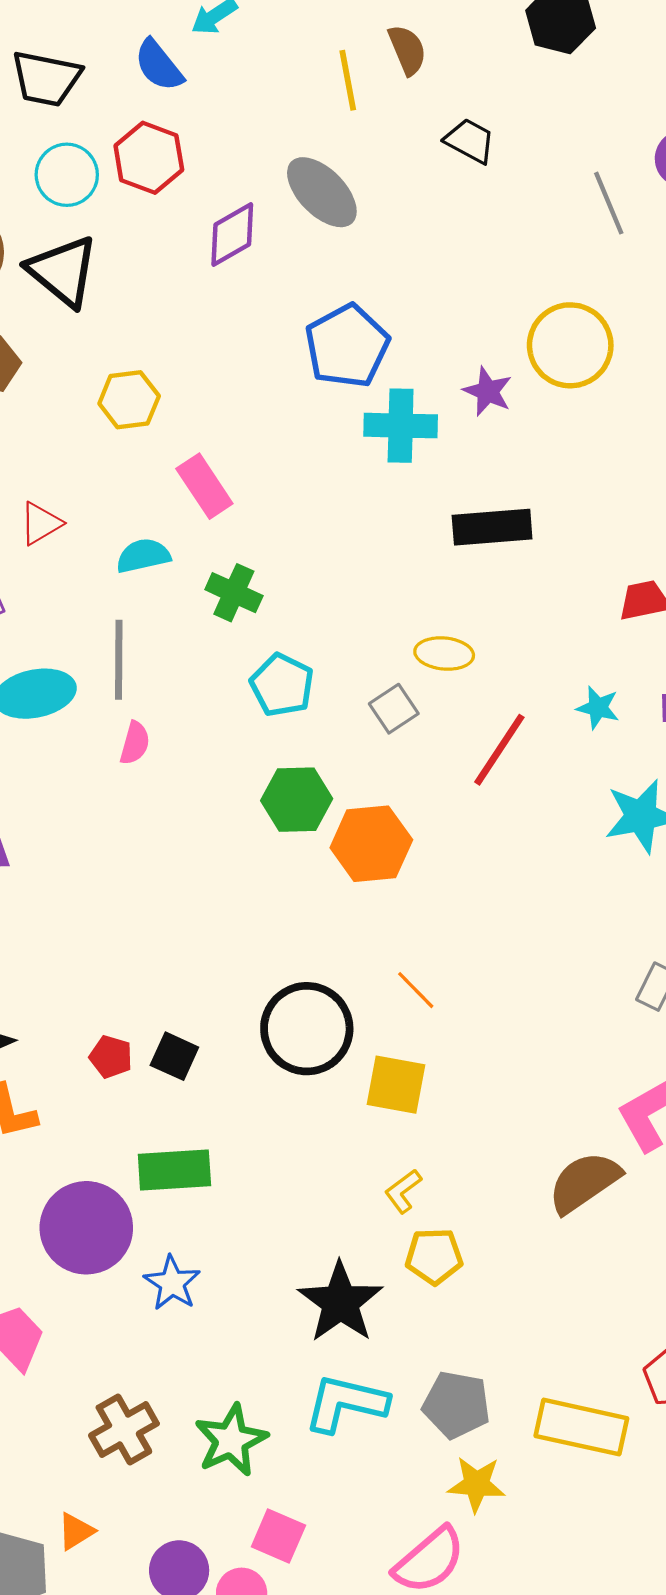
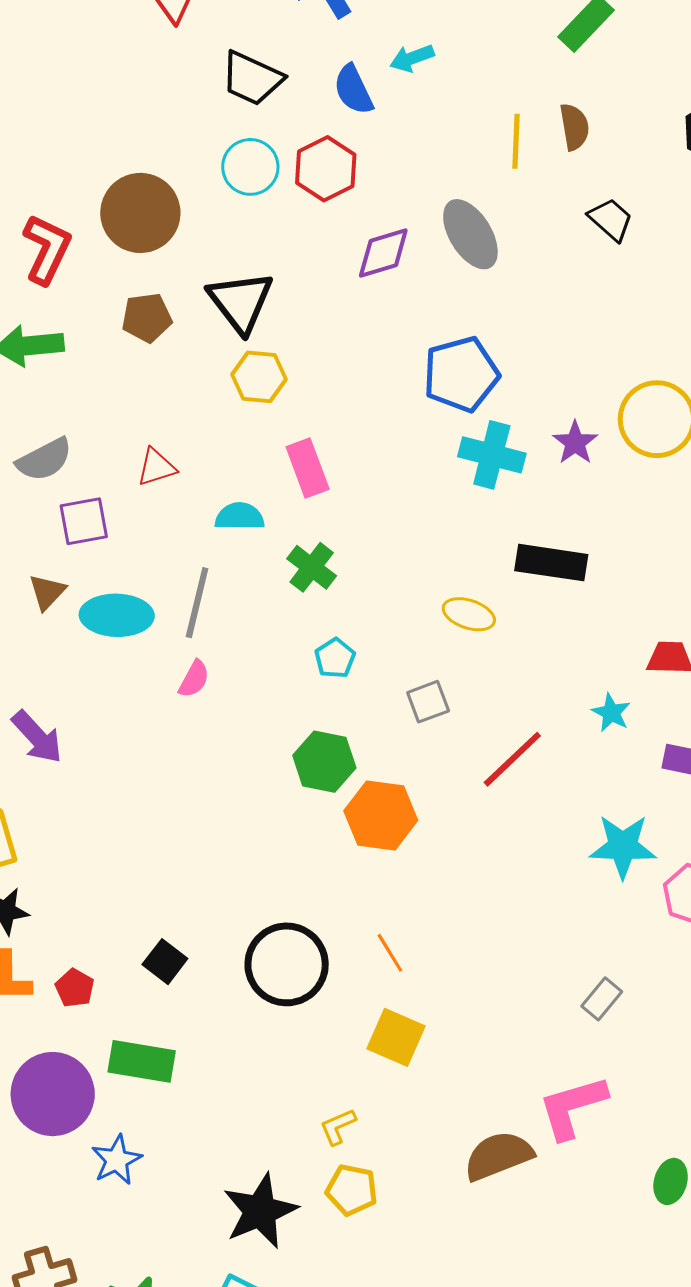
black triangle: (63, 271) -> (241, 302), moved
yellow ellipse: (444, 654) -> (469, 614), moved
cyan pentagon: (282, 685) -> (335, 658), size x0.7
cyan star: (598, 708) -> (611, 713), moved
red pentagon: (111, 1057) -> (75, 988), moved
yellow square: (396, 1085) -> (396, 1037), moved

